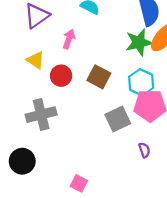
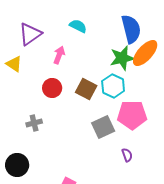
yellow triangle: (36, 60) -> (14, 64), moved
cyan hexagon: (141, 82) -> (113, 86), moved
gray cross: (41, 115) -> (34, 123), size x0.6

